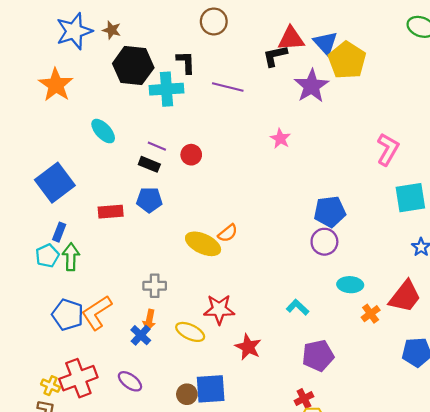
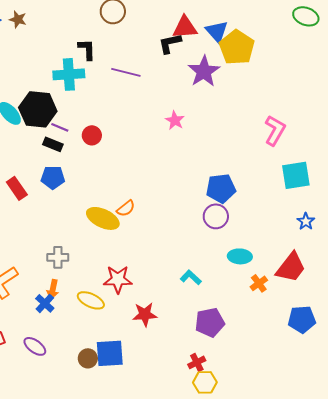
black hexagon: (133, 66) -> (38, 109), moved
red rectangle: (111, 212) -> (17, 188), turned 60
red star: (248, 347) -> (145, 314), turned -30

